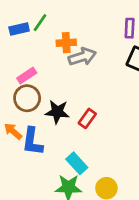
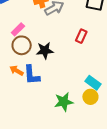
red rectangle: (87, 118) -> (81, 36), moved
cyan rectangle: (77, 163) -> (93, 83), moved

